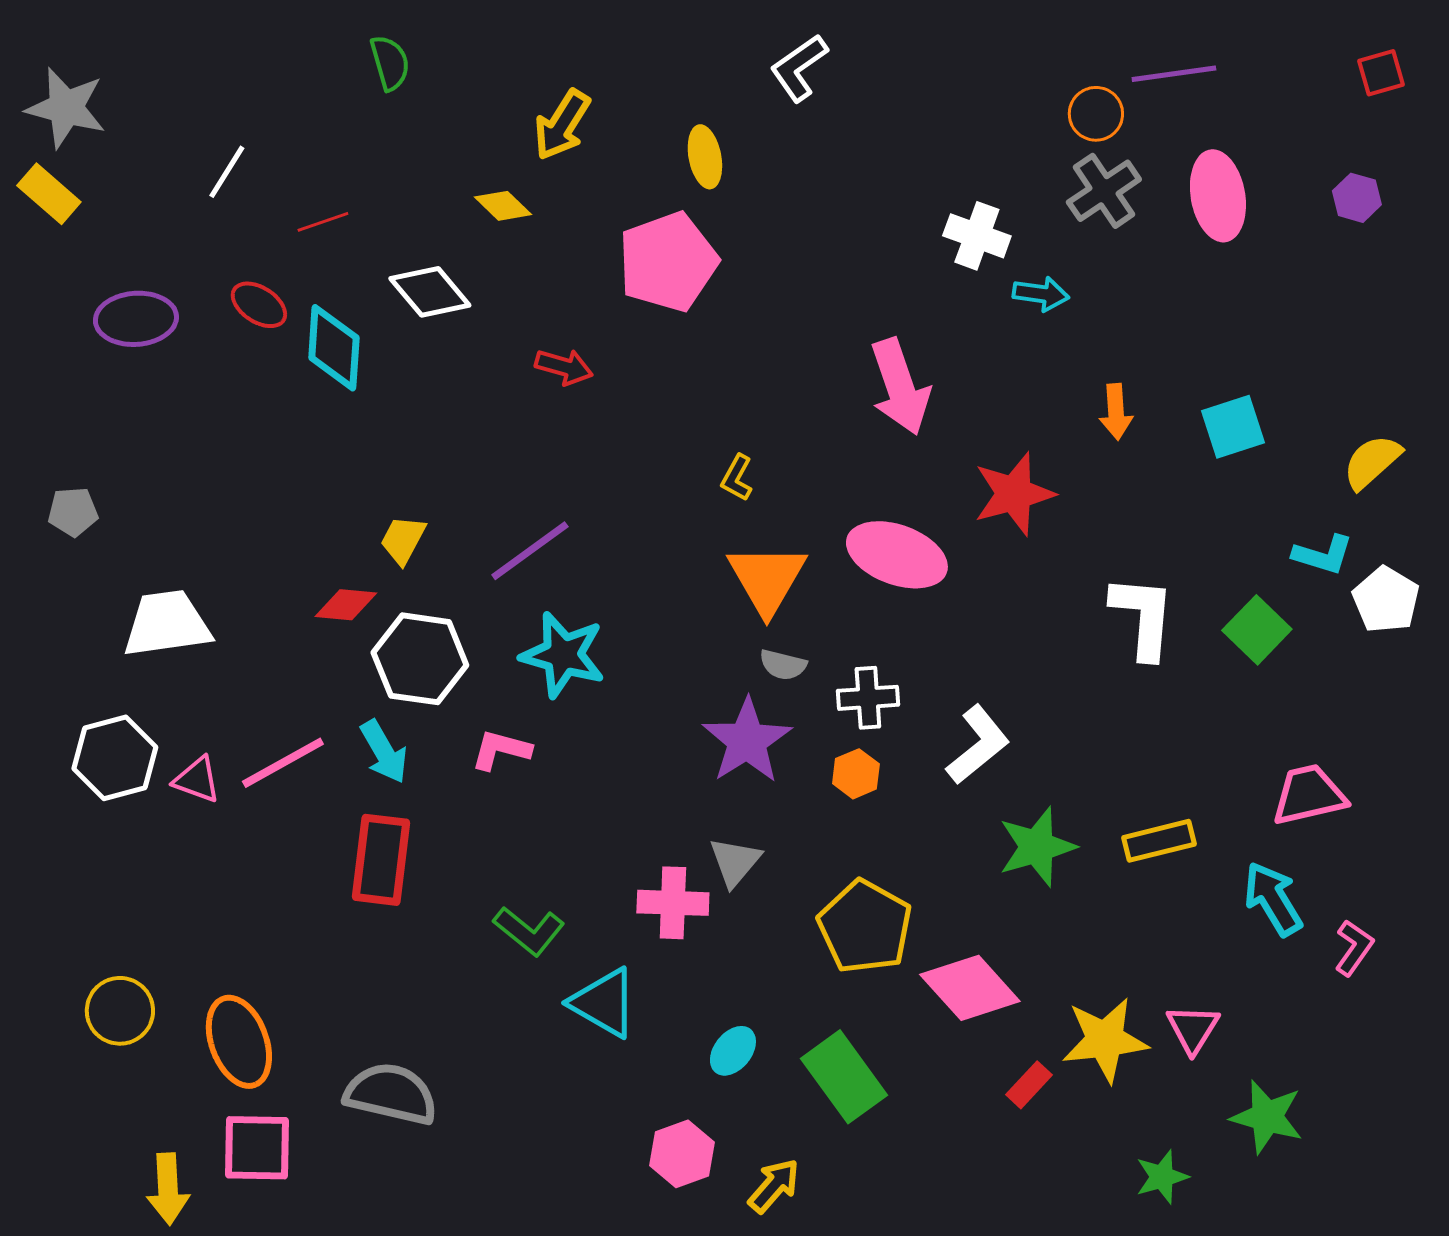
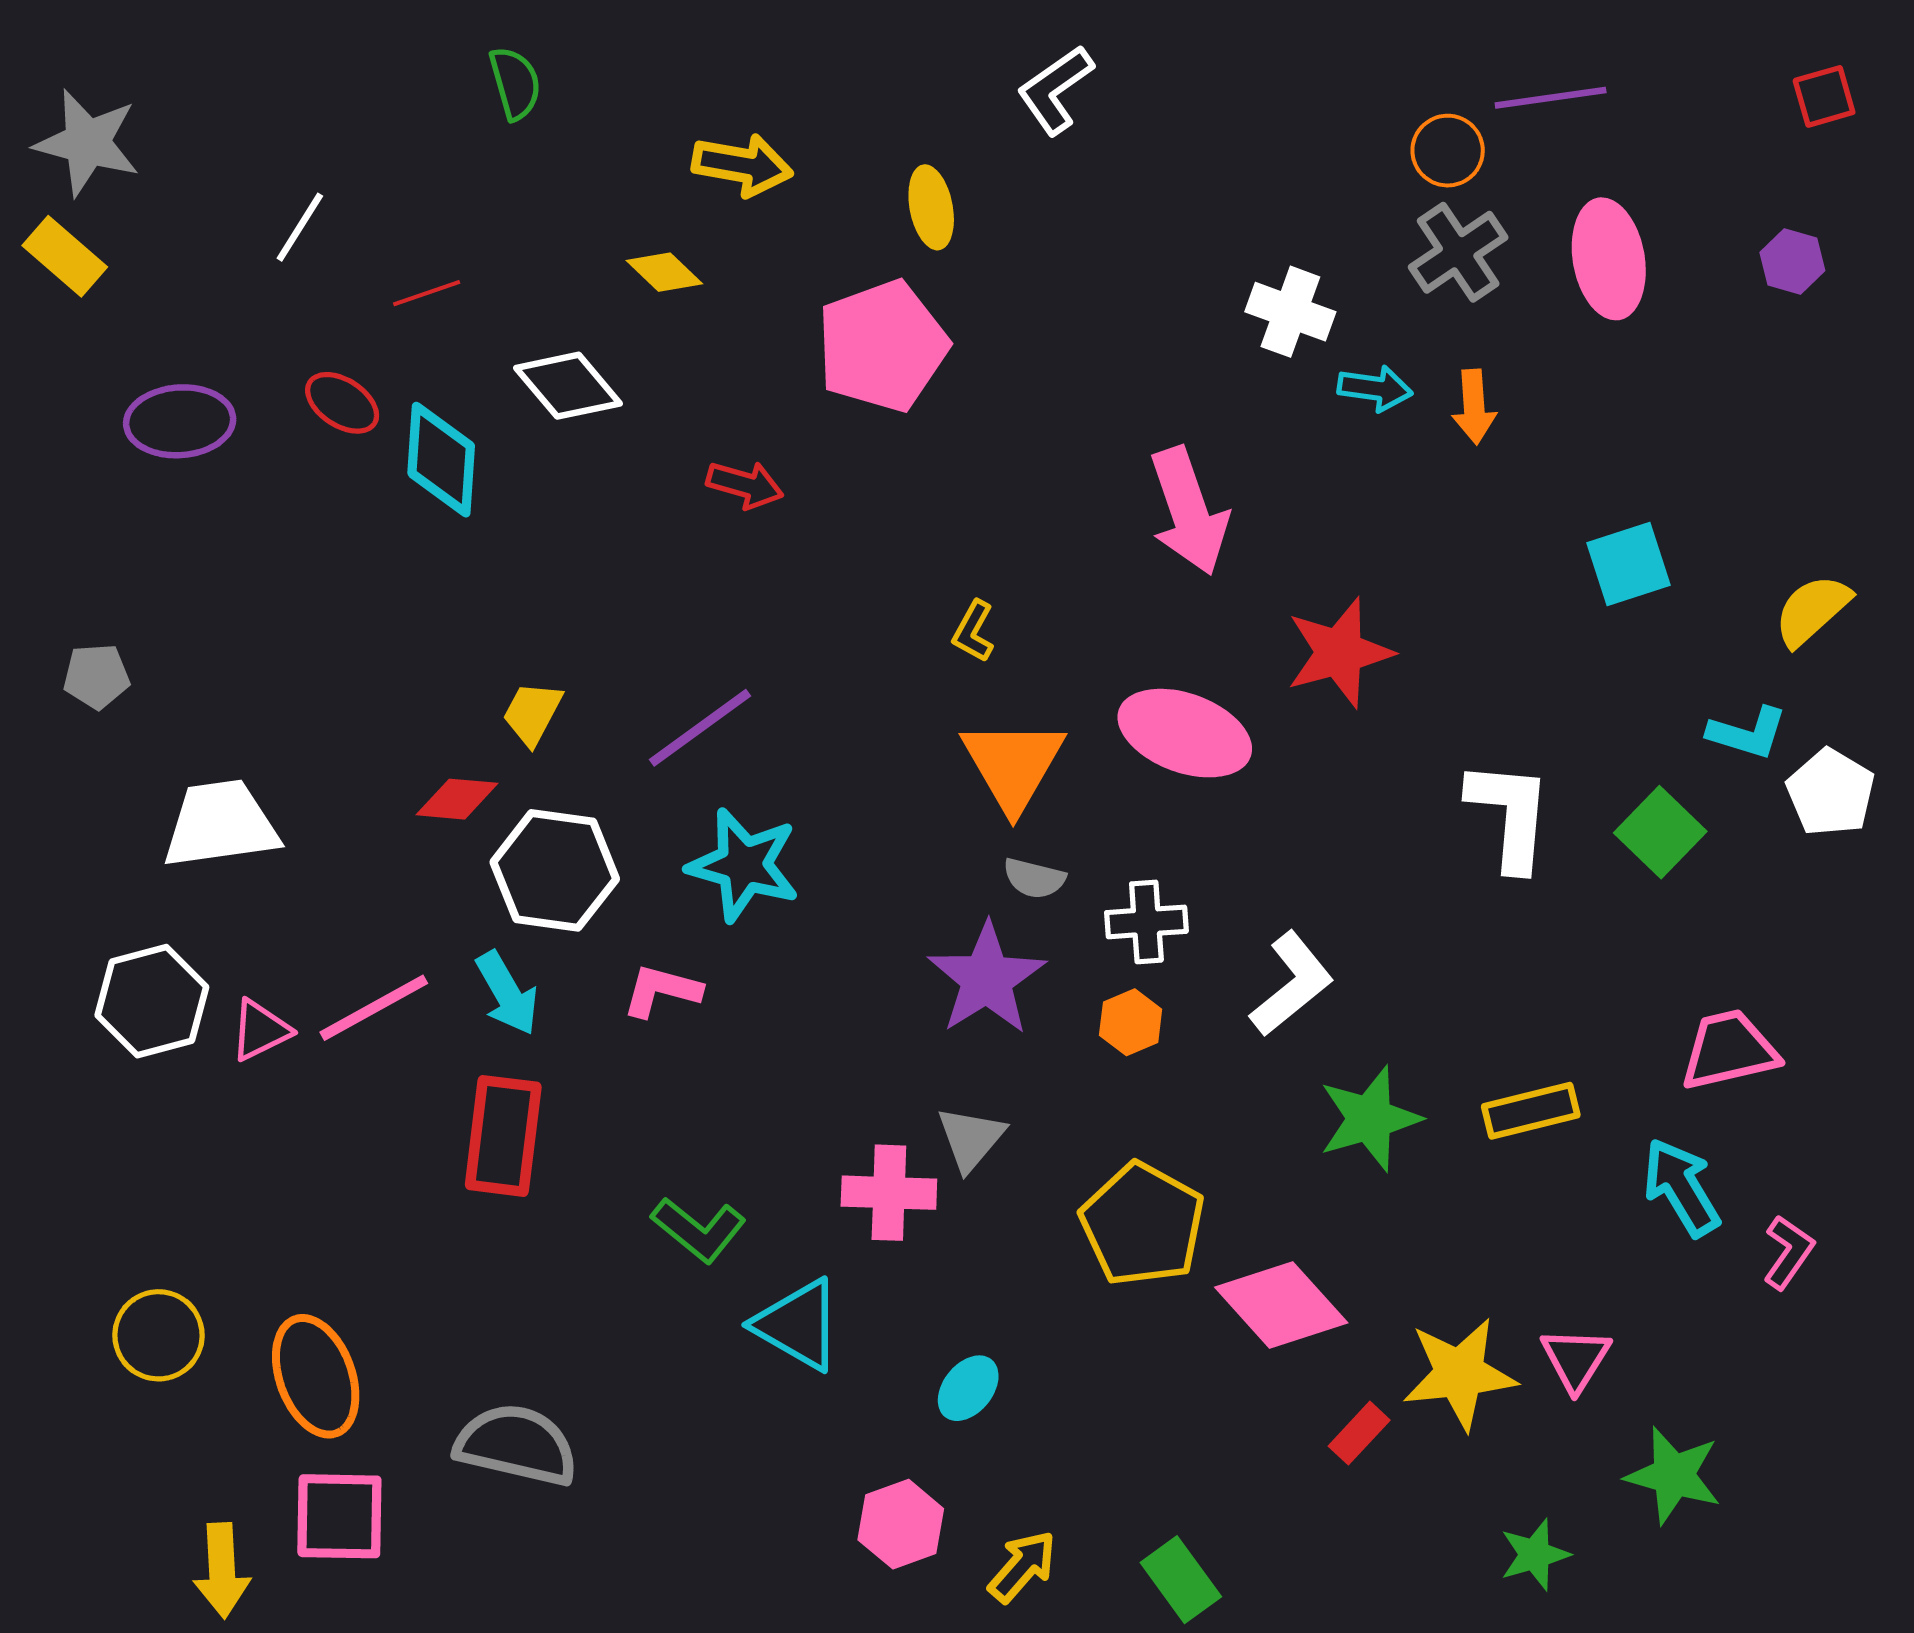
yellow arrow: (562, 125) -> (742, 165), turned -112
orange arrow: (1116, 412) -> (1474, 407), moved
pink triangle: (197, 780) -> (260, 1030), turned -46
green rectangle: (844, 1077) -> (1181, 1580), moved, size x0.7

